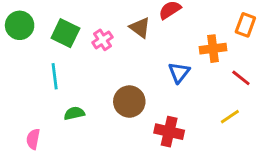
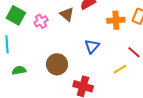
orange cross: (213, 49) -> (116, 20), moved
yellow line: (230, 117) -> (120, 69), moved

